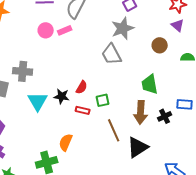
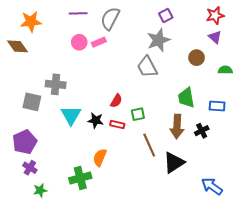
black star: (62, 96) -> (96, 120), moved
blue rectangle: (185, 104) -> (217, 106), moved

